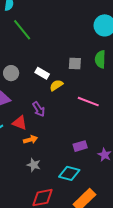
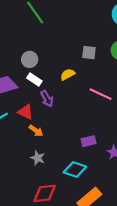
gray circle: (11, 73) -> (30, 59), moved
white rectangle: (42, 73) -> (34, 80), moved
orange arrow: (30, 140) -> (36, 131), turned 48

